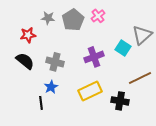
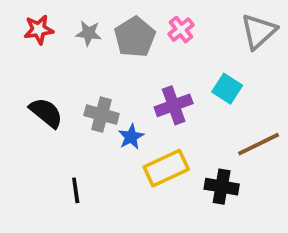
red star: (28, 35) -> (39, 30), moved
gray triangle: (142, 35) -> (259, 31), moved
blue star: (51, 87) -> (131, 137), moved

